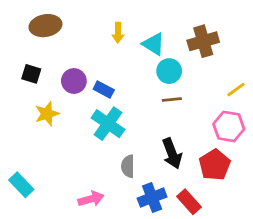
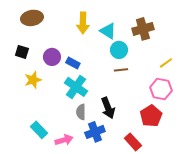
yellow arrow: (118, 33) -> (83, 23), size x1.5
black arrow: (172, 153) -> (108, 108), moved
gray semicircle: (128, 166) -> (81, 112), moved
cyan rectangle: (21, 185) -> (39, 130), moved
blue cross: (152, 198) -> (95, 132), moved

